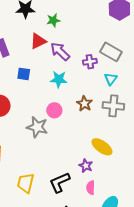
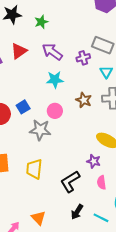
red triangle: (38, 41) -> (19, 51), moved
blue square: (24, 74) -> (23, 107), moved, turned -32
yellow trapezoid: (26, 183) -> (34, 169), moved

